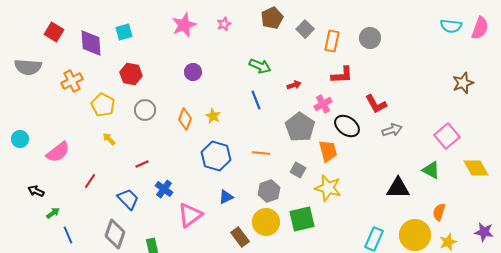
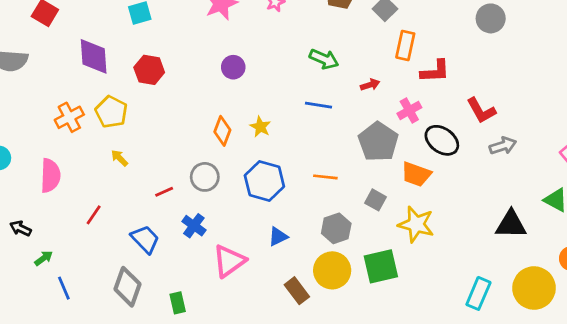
gray circle: (370, 38) -> (491, 18), moved
orange rectangle: (332, 41) -> (405, 46), moved
purple diamond: (91, 43) -> (94, 56), moved
orange cross: (72, 81) -> (69, 117), moved
blue line: (256, 100) -> (319, 105), turned -60
gray circle: (145, 110) -> (205, 177), moved
orange trapezoid: (328, 151) -> (416, 174), turned 125
pink semicircle: (58, 152) -> (50, 176), turned -50

